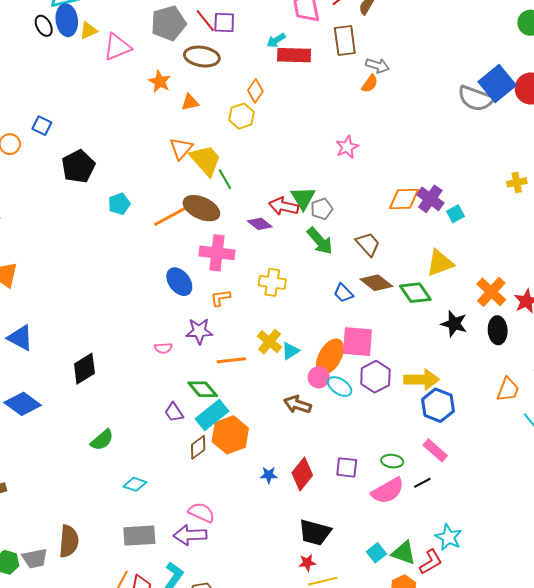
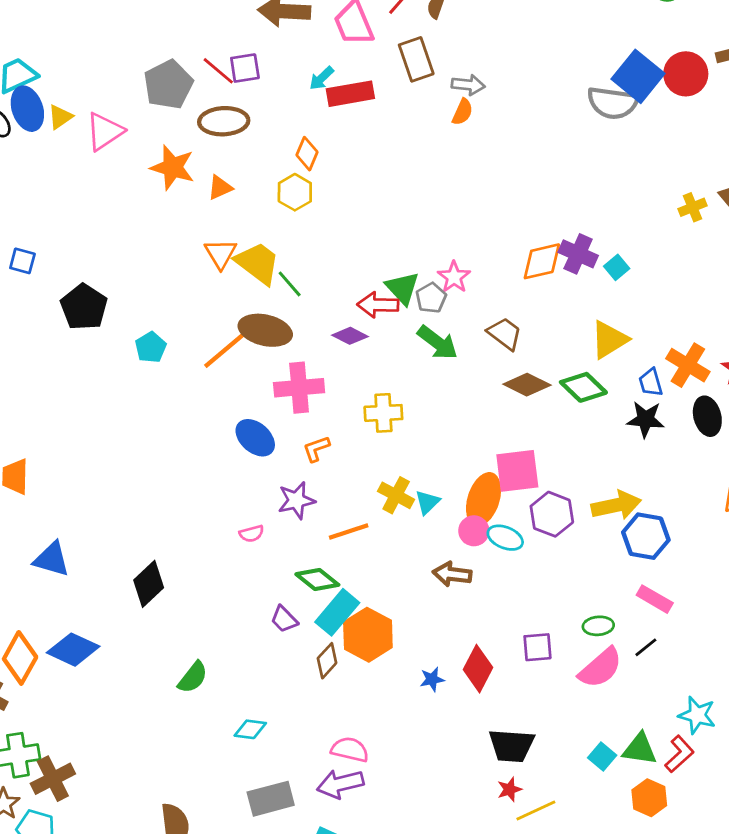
orange star: (160, 82) -> (173, 167), size x1.4
pink star: (347, 147) -> (454, 277), moved
blue trapezoid: (343, 293) -> (651, 382), moved, turned 40

